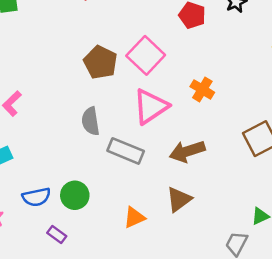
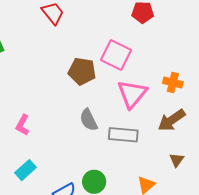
orange cross: (202, 89) -> (173, 83), moved
brown triangle: (179, 199) -> (177, 160), size x0.7

